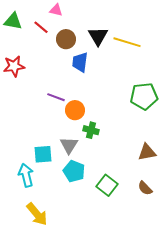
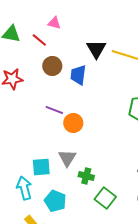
brown circle: (66, 39) -> (52, 66), moved
green cross: (91, 130) -> (86, 176), moved
cyan pentagon: (74, 171) -> (55, 201), moved

